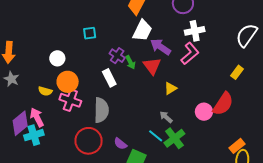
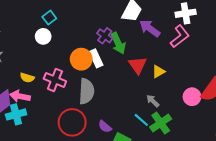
cyan square: (90, 33) -> (49, 18), moved, turned -32
green arrow: (130, 62) -> (118, 43), size x1.5
red triangle: (152, 66) -> (138, 65), moved
orange circle: (68, 82) -> (81, 59), moved
yellow semicircle: (45, 91) -> (27, 78), moved
pink arrow: (37, 117) -> (20, 96), turned -54

